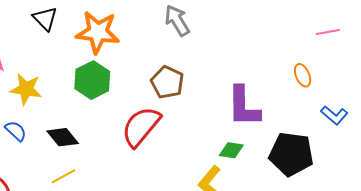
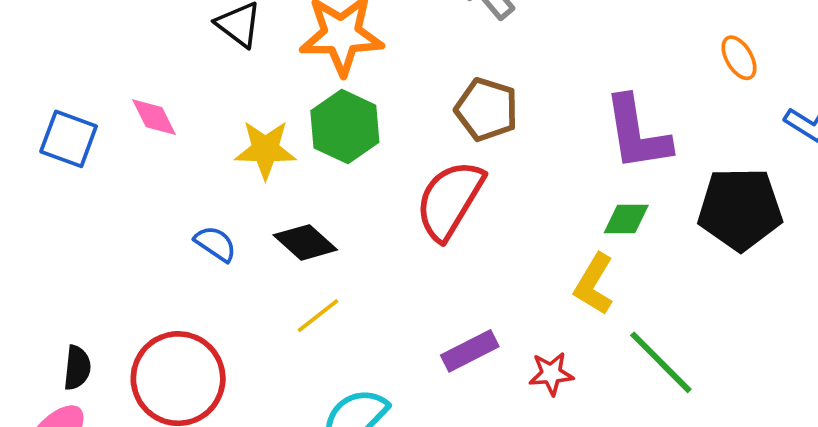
yellow star: (26, 89) -> (265, 150), moved

